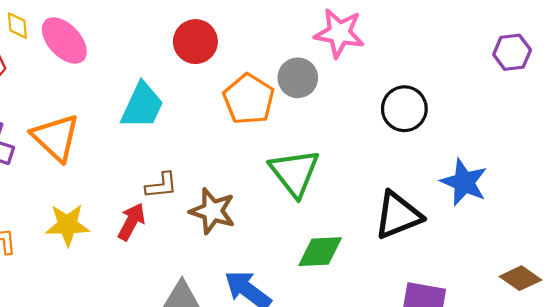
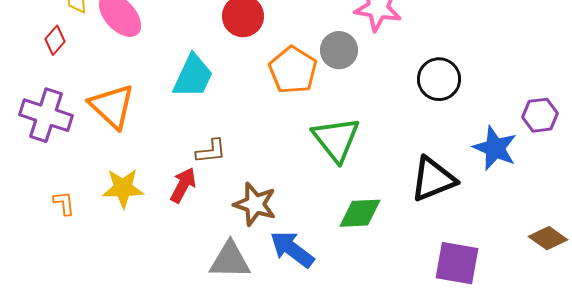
purple hexagon: (512, 52) -> (540, 115), moved
brown star: (212, 211) -> (255, 204), moved

